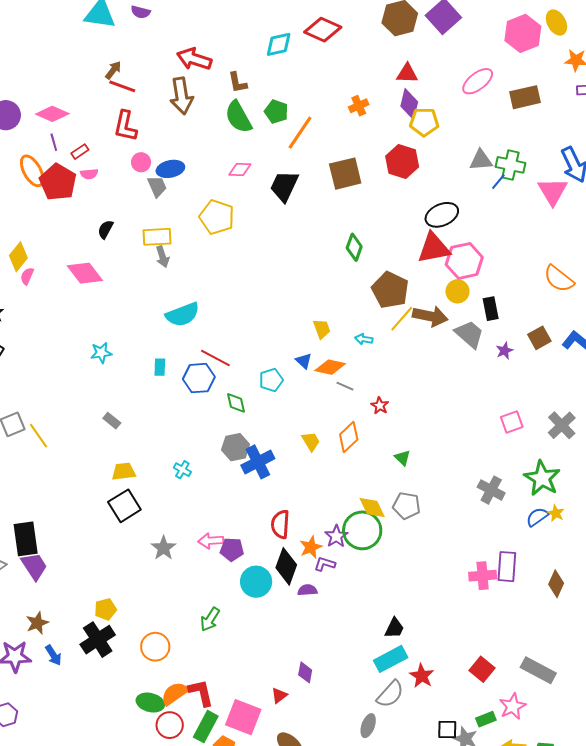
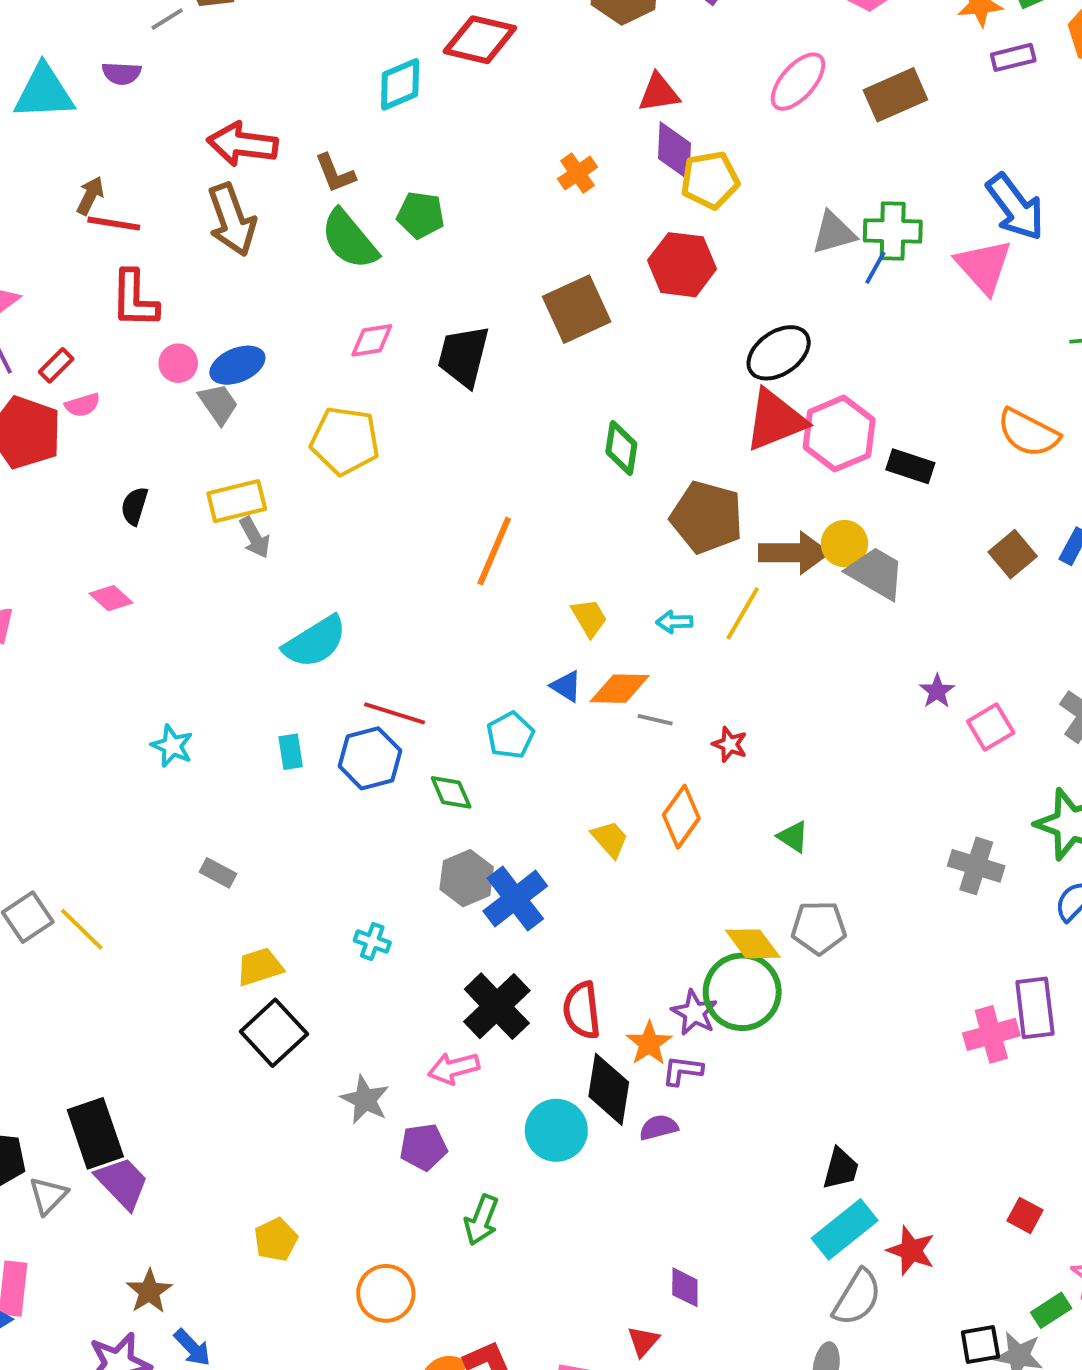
orange line: (300, 133) -> (494, 551), moved
pink diamond: (85, 273) -> (111, 598), size x0.6
yellow circle: (457, 291) -> (844, 544), moved
black rectangle: (491, 309) -> (910, 466), moved, turned -50
yellow line: (402, 319) -> (743, 613), moved
purple star: (505, 351) -> (937, 691), moved
cyan star: (101, 353) -> (172, 746), turned -30
purple pentagon: (232, 549) -> (423, 1147), moved
black cross: (98, 640) -> (497, 1006), moved
red square: (482, 669) -> (1025, 1215), size x0.7

